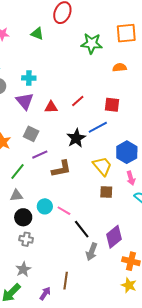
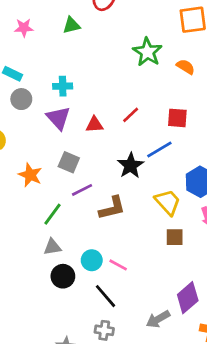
green triangle: (37, 34) -> (71, 25), turned -32
green star: (92, 44) -> (147, 52), moved, turned 30
orange semicircle: (120, 67) -> (186, 67), turned 40
black line: (82, 229) -> (106, 296), moved
gray cross: (26, 239) -> (104, 330), moved
gray arrow: (92, 252) -> (158, 319), turned 42

